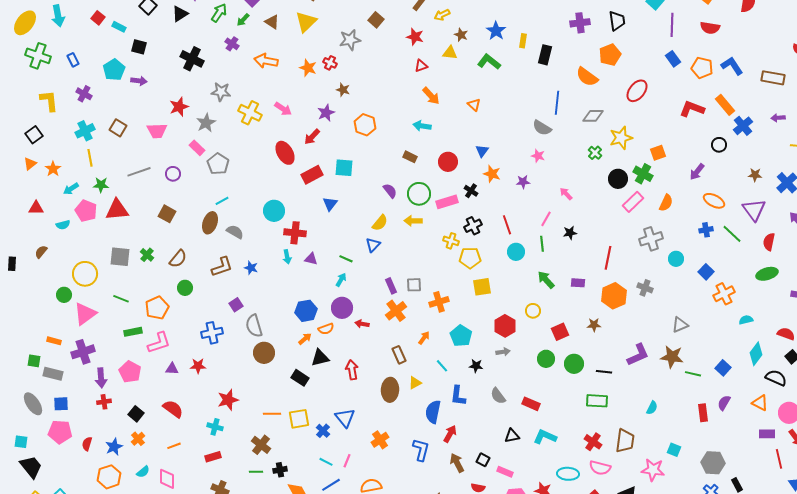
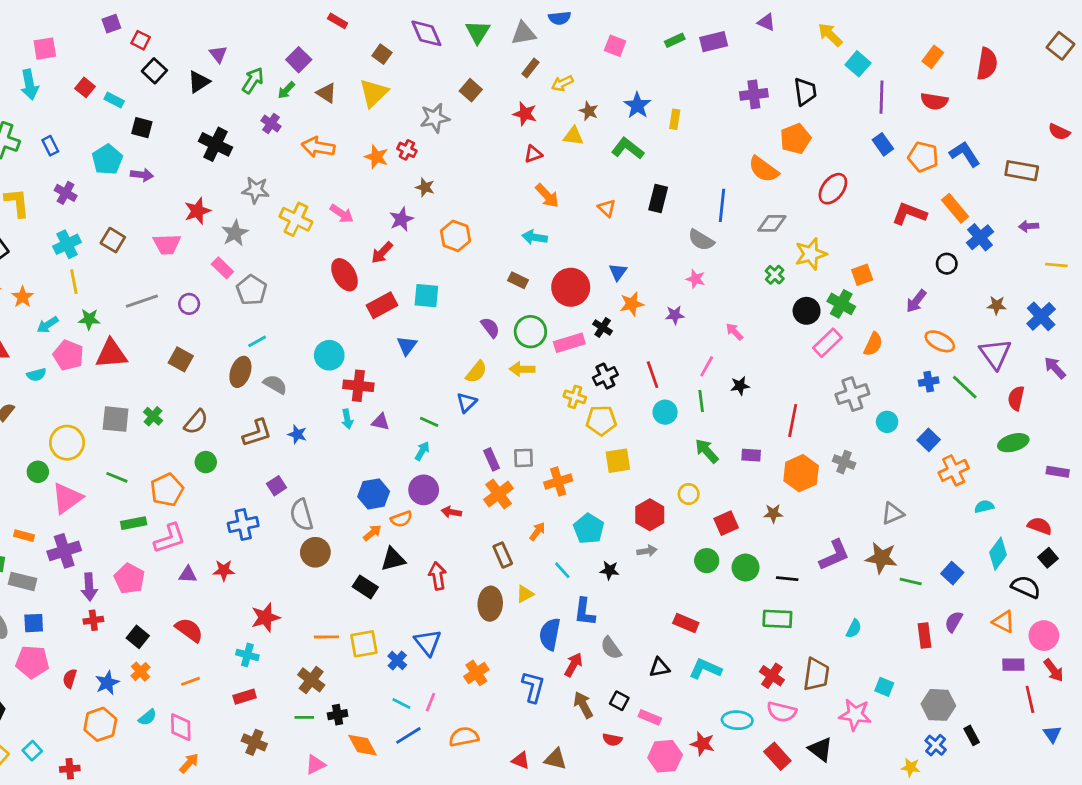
black rectangle: (545, 55) -> (658, 198), moved
red circle: (448, 162) -> (571, 287), size x1.4
orange star: (492, 174) -> (632, 304), turned -30
gray semicircle: (498, 396) -> (611, 648), moved

